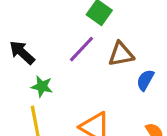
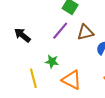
green star: (42, 86) -> (52, 62), moved

